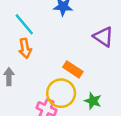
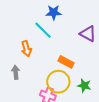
cyan line: (24, 24) -> (43, 30), moved

